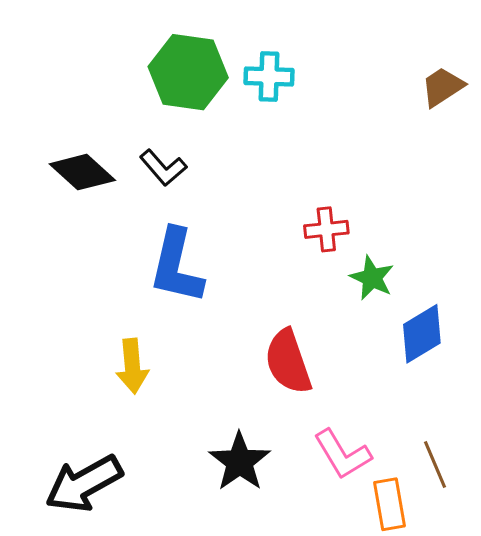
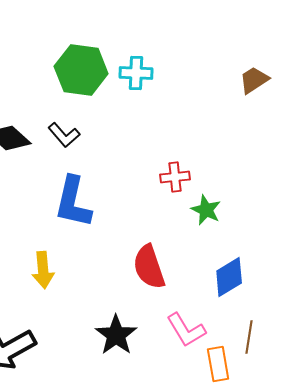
blue diamond: (422, 334) -> (229, 277), moved
brown line: (435, 465) -> (249, 337), turned 32

